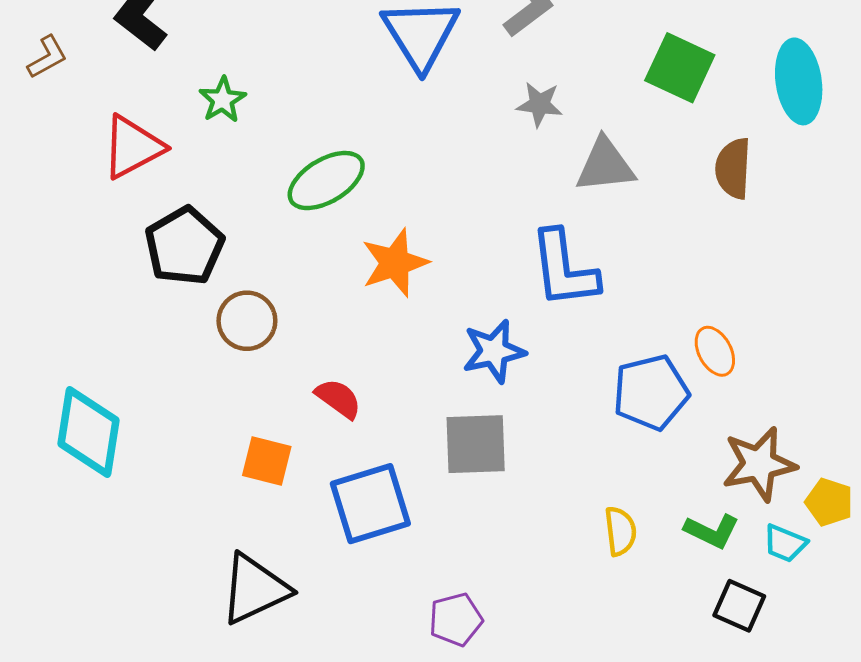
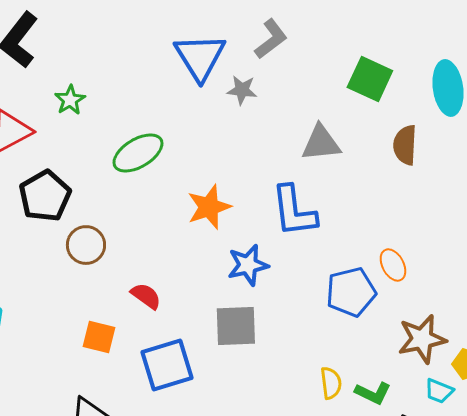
gray star: (540, 104) -> (242, 90), moved
orange star: (395, 263) -> (209, 207), moved
green L-shape: (712, 531) -> (373, 393), moved

